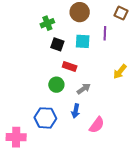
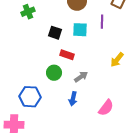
green cross: (47, 23) -> (28, 12), moved
blue hexagon: (45, 118) -> (30, 97), moved
pink semicircle: (97, 125) -> (106, 108), moved

